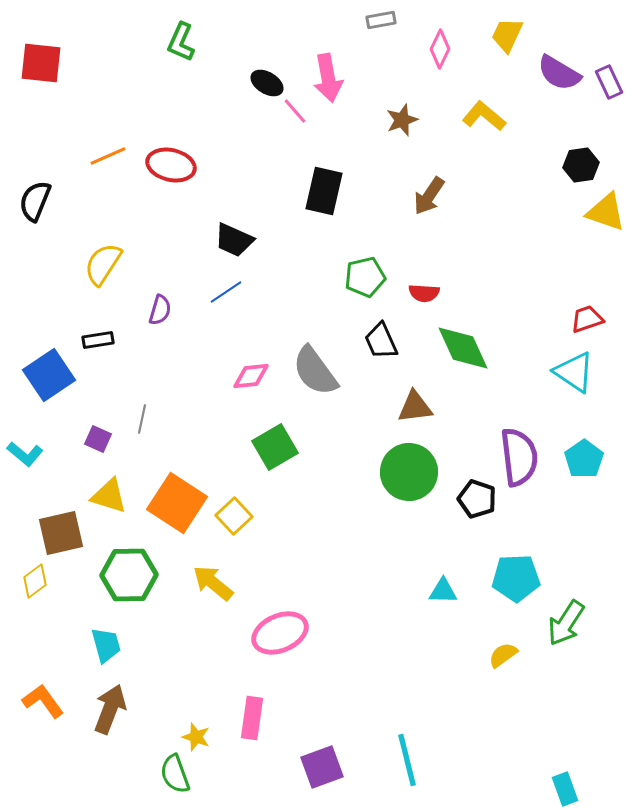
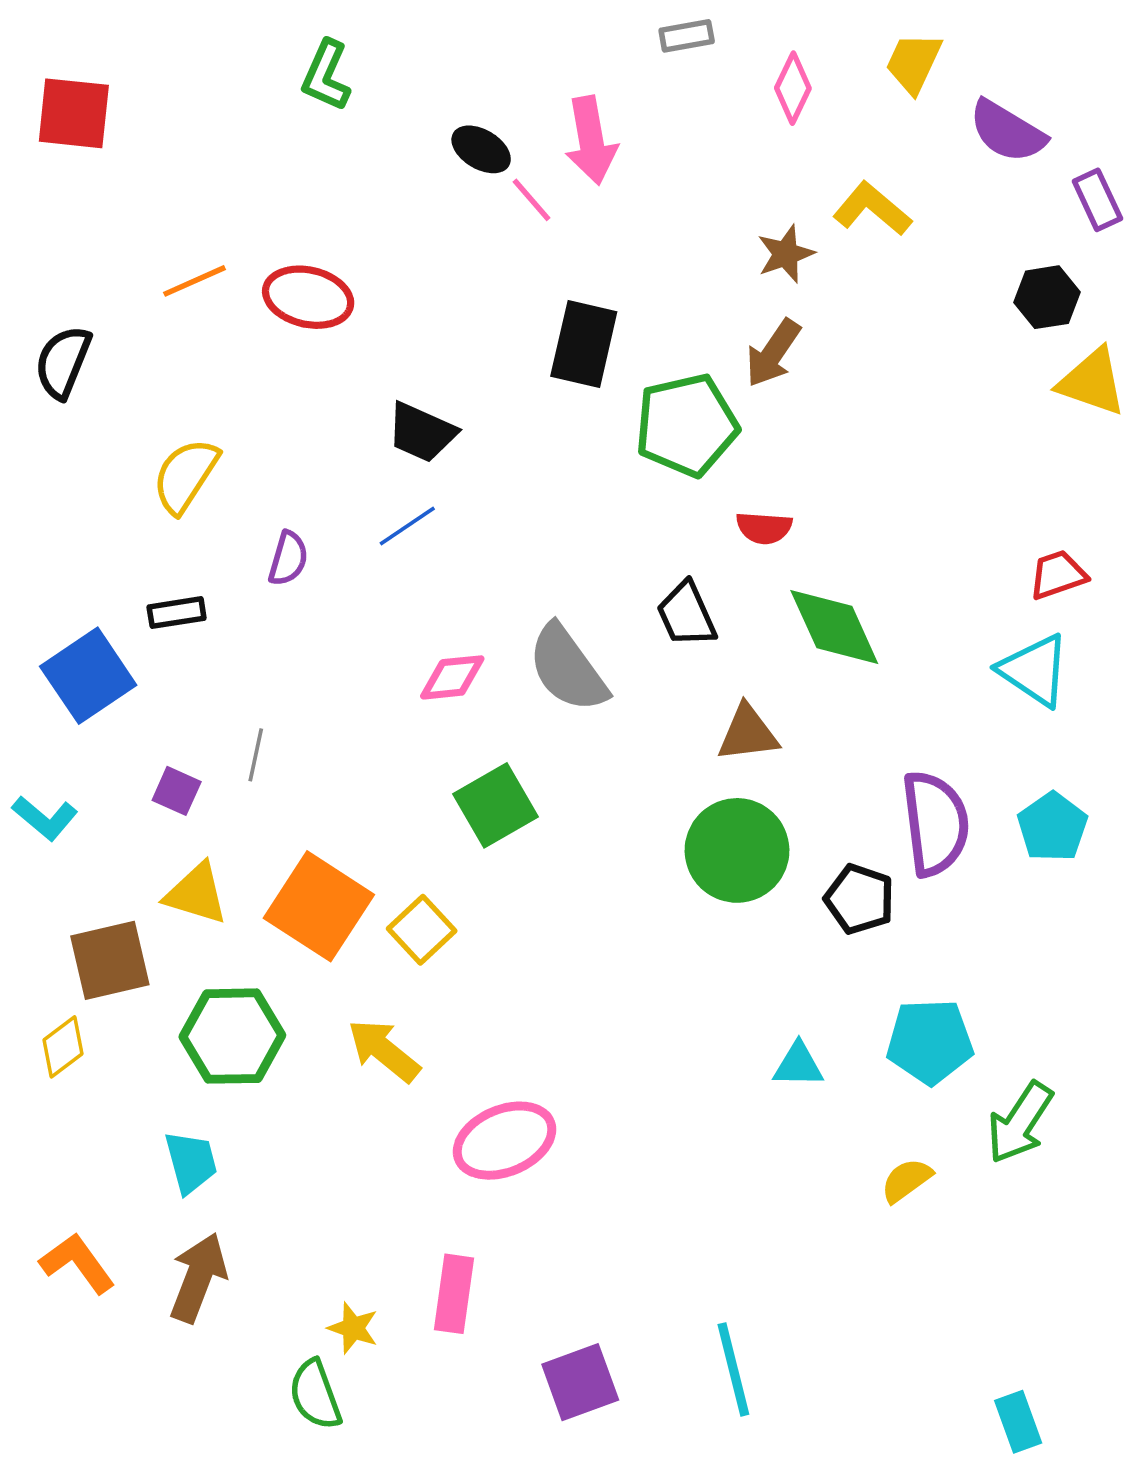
purple rectangle: (609, 82) -> (1097, 200), moved
brown star: (402, 120) -> (786, 254), moved
green pentagon: (365, 277) -> (687, 425), moved, size x1.4

